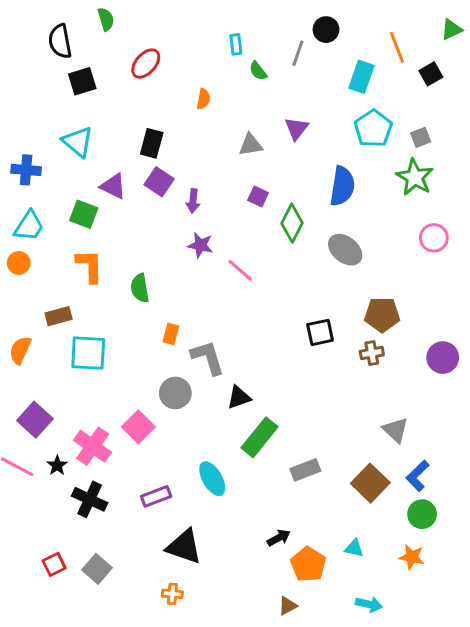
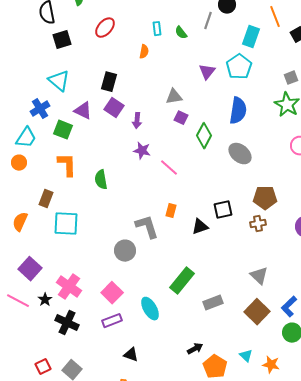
cyan rectangle: (236, 44) -> (157, 29), moved
cyan pentagon: (373, 129) -> (239, 67), moved
gray triangle: (251, 145) -> (174, 97), moved
blue cross: (26, 170) -> (40, 109), moved, turned -36
brown rectangle: (59, 316) -> (46, 199), turned -54
orange rectangle: (171, 334) -> (171, 211), moved
black triangle: (239, 397) -> (200, 227), moved
pink square: (138, 427) -> (112, 293), moved
gray triangle: (395, 430) -> (259, 276), moved
black triangle: (184, 547) -> (131, 355), size x0.6
cyan triangle: (354, 548) -> (246, 356), turned 32
orange star: (412, 557) -> (271, 365), moved

